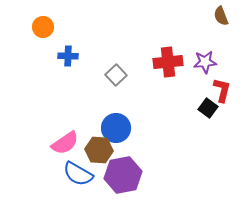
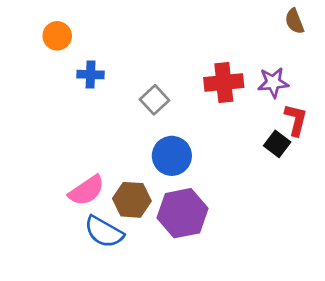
blue circle: (116, 128) -> (172, 156), moved
purple hexagon: (123, 175) -> (182, 213), moved

